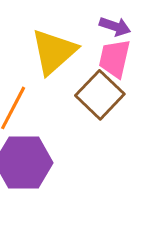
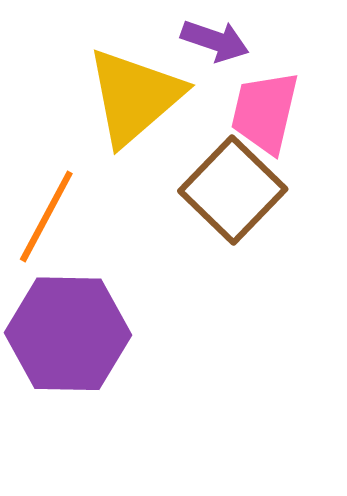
purple arrow: (115, 26) -> (215, 41), moved

